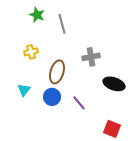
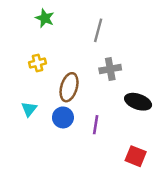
gray line: (62, 24) -> (98, 30), moved, turned 30
purple line: (79, 103) -> (96, 125), turned 49

